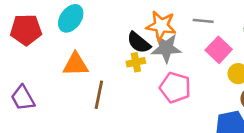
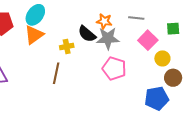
orange star: (161, 26) -> (104, 21), size x0.7
yellow cross: (136, 62) -> (67, 46), moved
orange triangle: (76, 64) -> (34, 35), moved, turned -35

